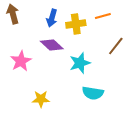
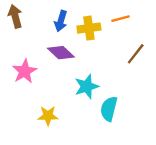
cyan star: (80, 63) -> (87, 87), moved
cyan semicircle: (93, 93) -> (109, 109), turned 95

